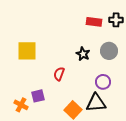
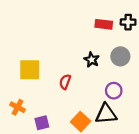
yellow square: (27, 51) -> (30, 70), moved
purple square: (38, 96) -> (42, 123), moved
orange cross: (21, 105) -> (18, 107), moved

